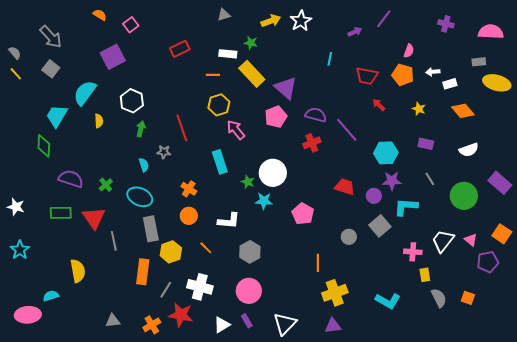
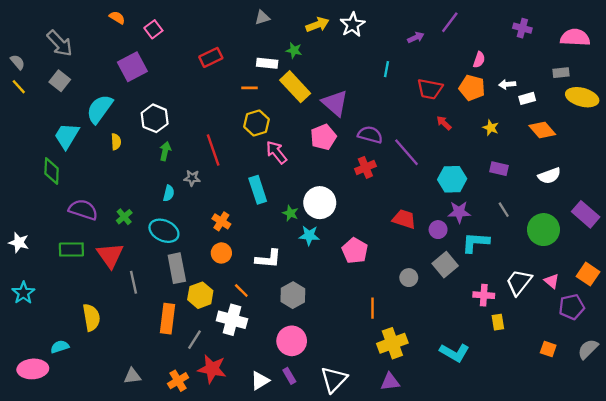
cyan semicircle: (144, 165) -> (169, 193), turned 32
white cross: (200, 287) -> (232, 320), moved
gray semicircle: (439, 298) -> (588, 349), moved, turned -108

